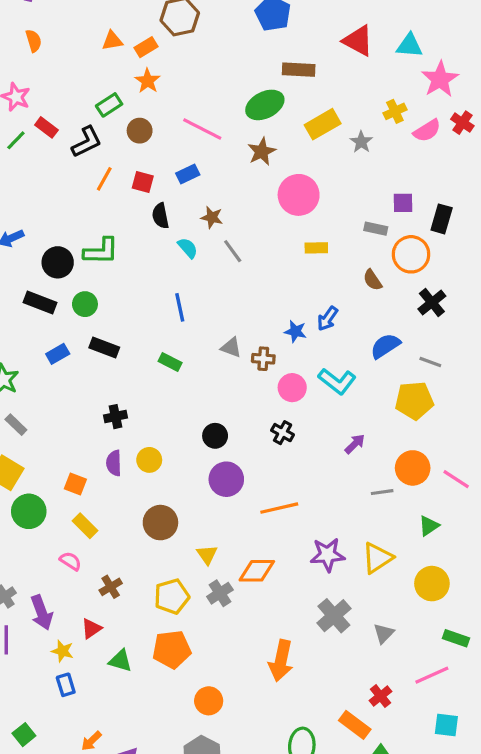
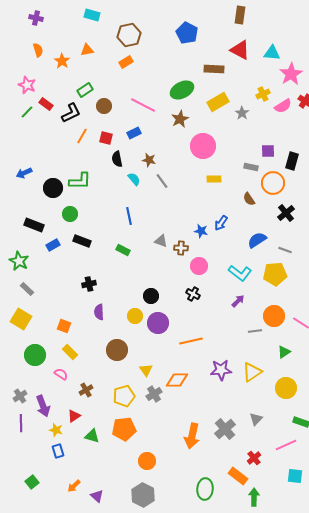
orange rectangle: (146, 47) -> (126, 62), moved
brown rectangle: (299, 70) -> (214, 69), moved
orange star: (148, 81) -> (62, 61), moved
black rectangle: (40, 303) -> (34, 225), moved
cyan L-shape: (337, 381) -> (240, 273), moved
yellow circle: (149, 460) -> (135, 316), moved
purple semicircle: (114, 463) -> (99, 312), moved
green circle: (29, 511) -> (35, 355), moved
gray cross: (334, 616) -> (225, 429), moved

